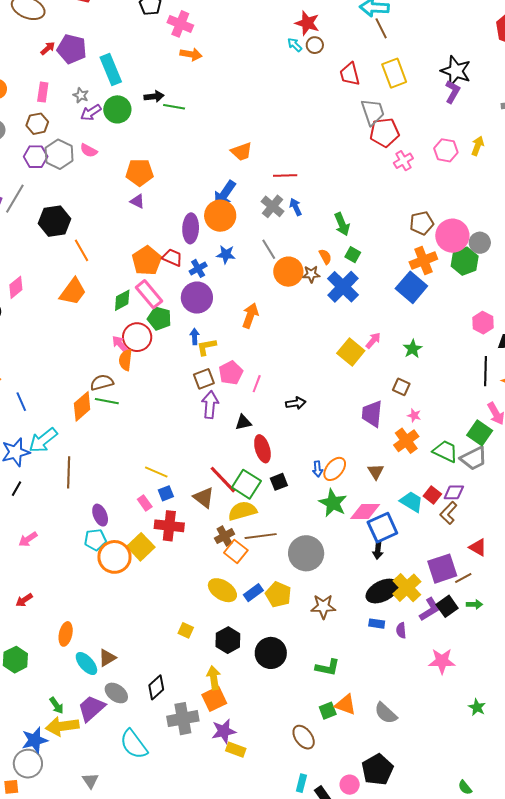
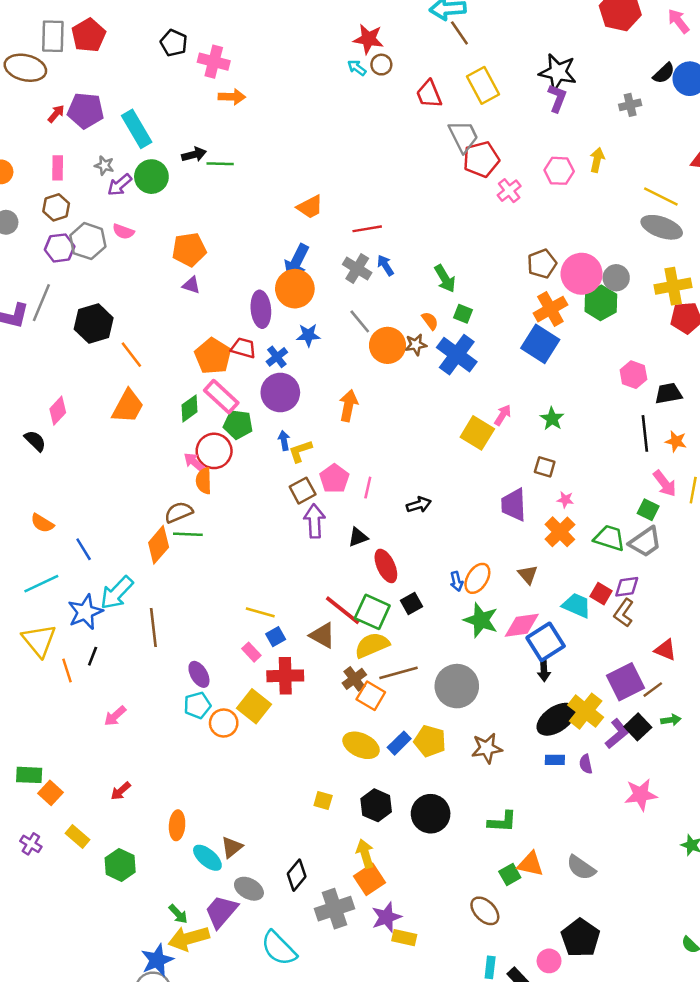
green square: (480, 433) -> (648, 510), size x0.7
orange circle: (114, 557) -> (224, 723), size x0.7

